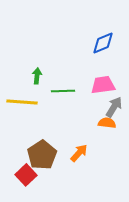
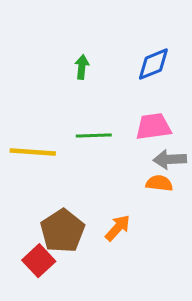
green arrow: (37, 76) -> (82, 67), moved
gray arrow: (114, 107) -> (170, 159), turned -125

